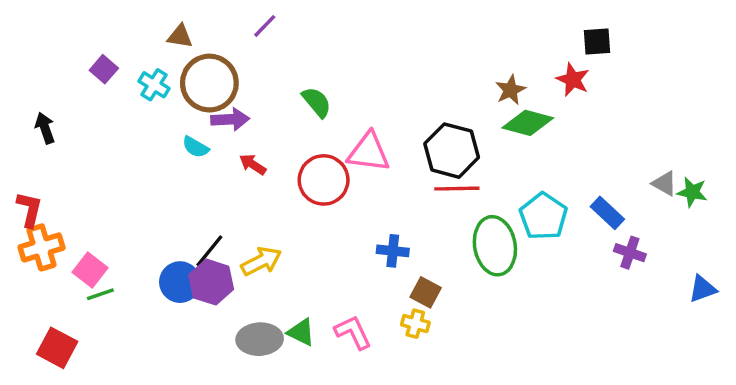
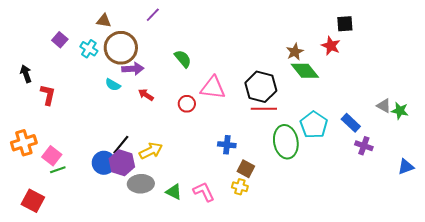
green diamond: (528, 123) -> (305, 71), turned 36
red circle: (324, 180) -> (187, 104), size x0.6
red L-shape: (29, 209) -> (48, 95), moved
gray ellipse: (260, 339) -> (141, 184), moved

